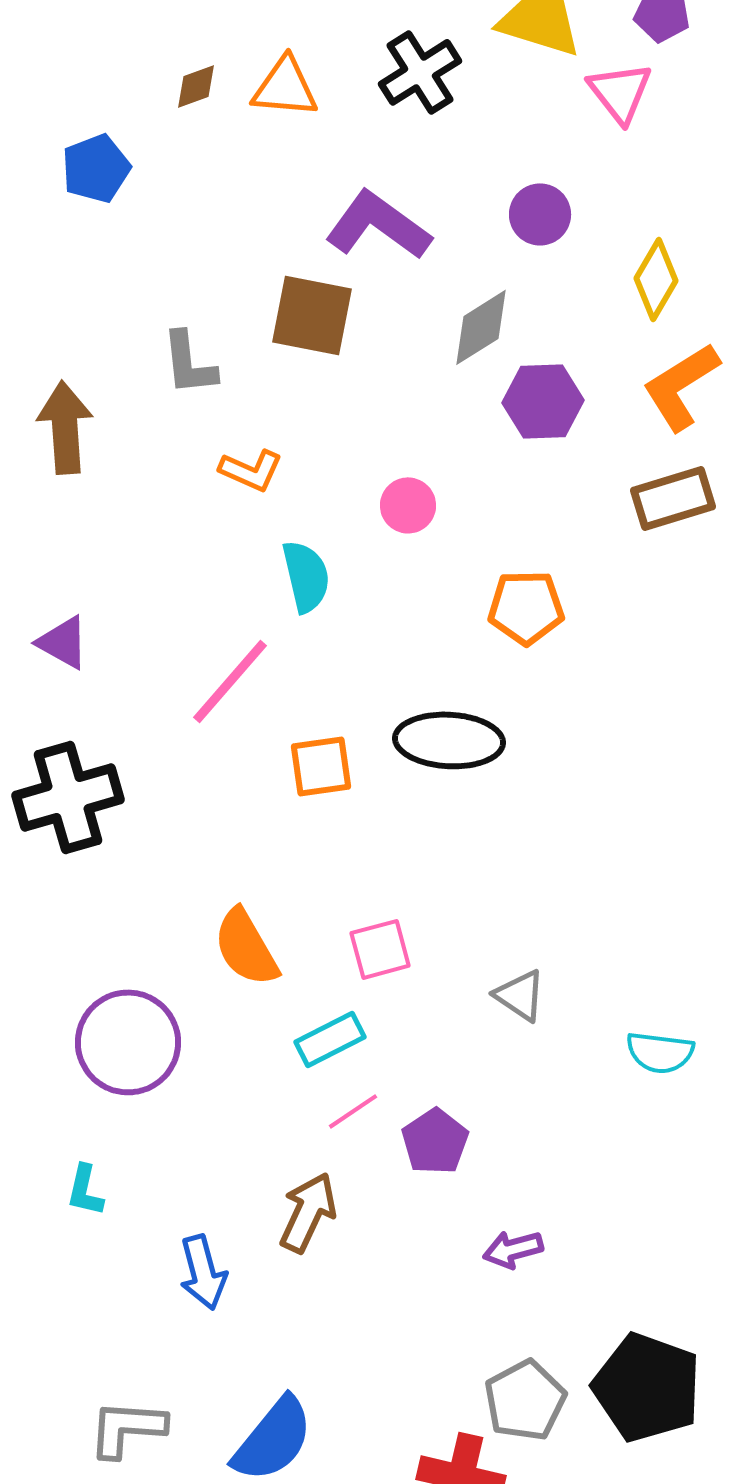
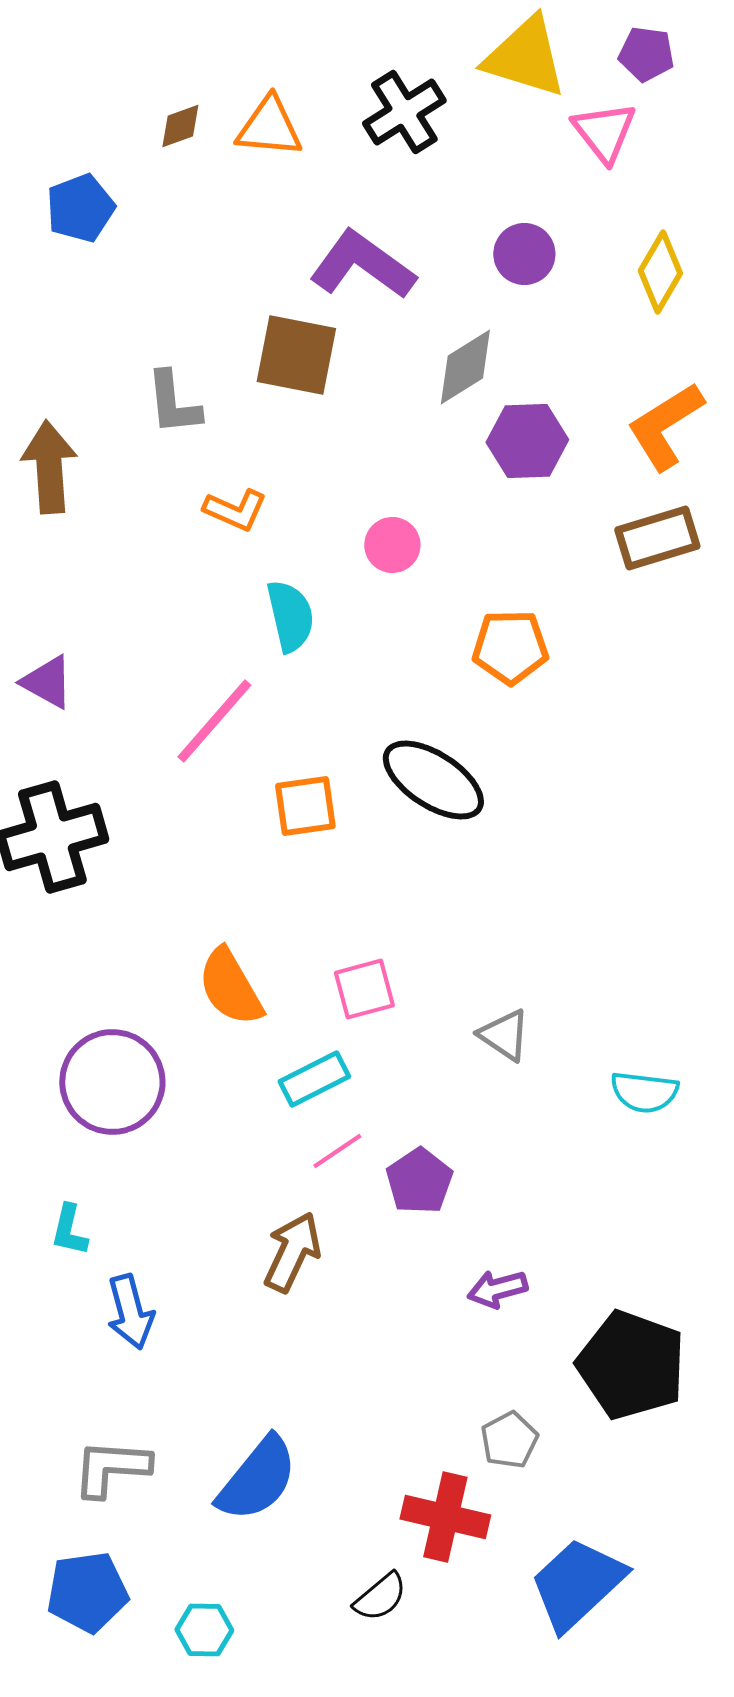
yellow diamond: (656, 279) -> (660, 272), moved
black ellipse: (449, 740) -> (433, 780), turned 30
blue arrow: (203, 1272) -> (130, 1312), moved
black pentagon: (647, 1387) -> (631, 1365), moved
gray pentagon: (525, 1400) -> (509, 1440), size x0.7

